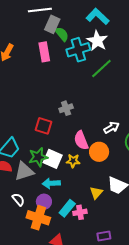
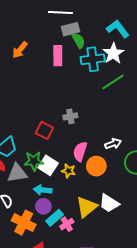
gray rectangle: (52, 24) -> (71, 29), turned 42
pink semicircle: (81, 140) -> (80, 151), turned 30
yellow triangle: (96, 193) -> (87, 207), size x1.6
purple circle: (44, 202) -> (43, 206), moved
pink cross: (80, 212) -> (67, 224), turned -32

